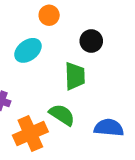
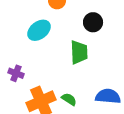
green semicircle: (62, 115) -> (69, 99), moved, size x0.7

